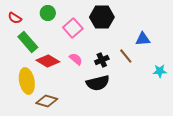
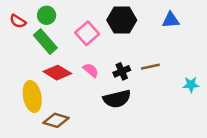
green circle: (48, 13) -> (47, 15), moved
blue triangle: (143, 39) -> (171, 20), moved
green rectangle: (28, 42) -> (45, 42), moved
brown line: (126, 56) -> (150, 67), turned -63

